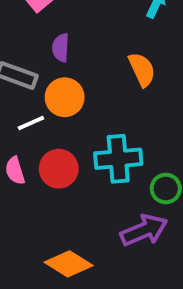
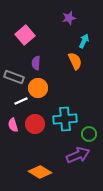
orange semicircle: (142, 69) -> (75, 61), moved

